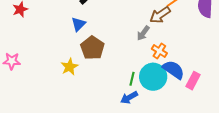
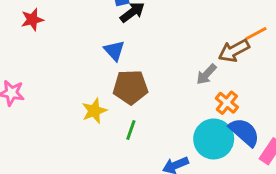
blue triangle: (79, 24) -> (114, 51), turned -35
brown pentagon: (92, 48) -> (131, 87), turned 30
green line: (132, 79) -> (131, 130), moved

